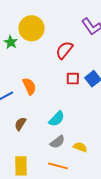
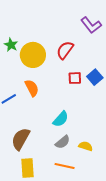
yellow circle: (32, 28) -> (33, 55), moved
brown semicircle: (20, 124) -> (21, 139), moved, size x1.6

